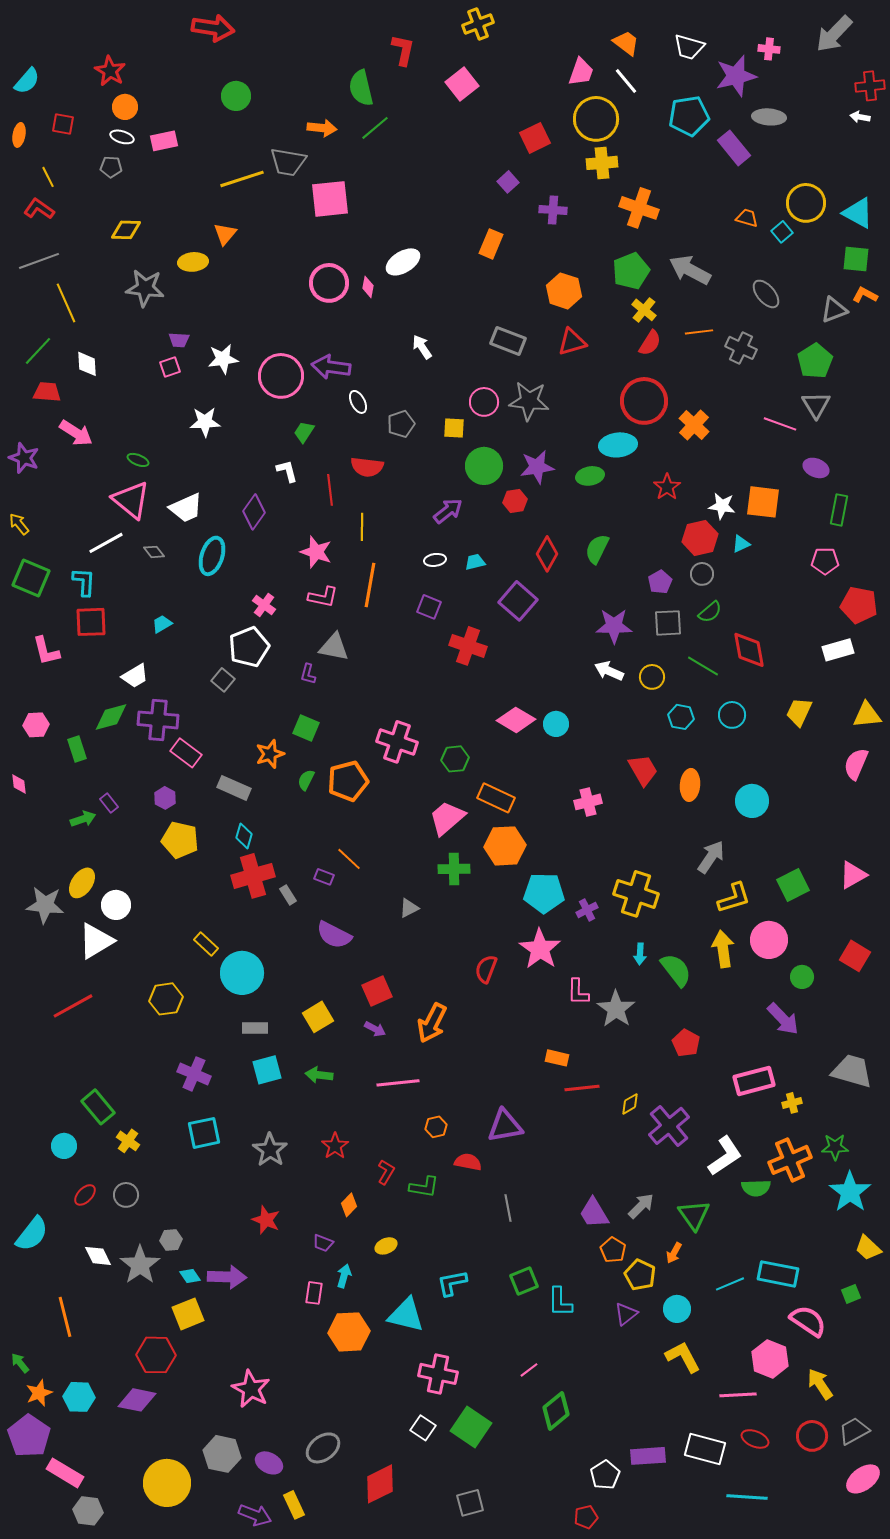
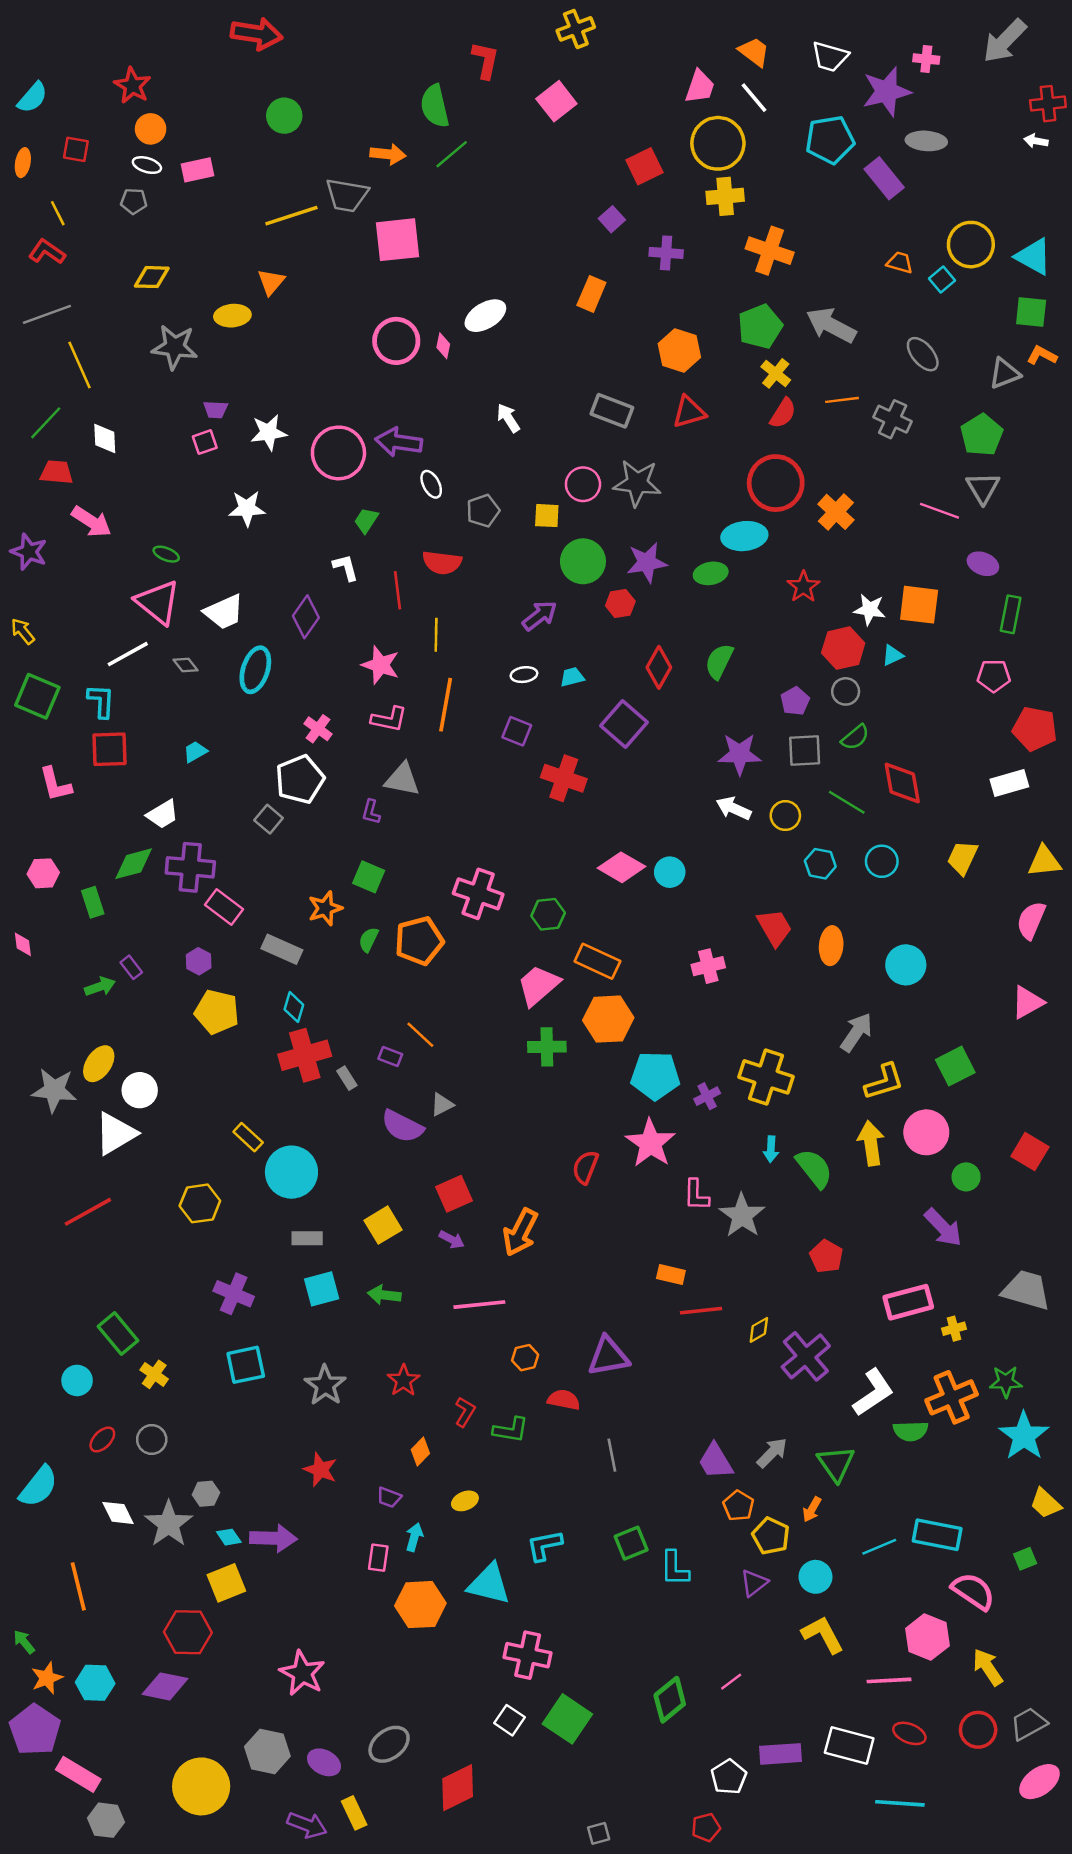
pink triangle: (853, 875) -> (1027, 1002), moved
gray triangle: (409, 908) -> (442, 1105), moved
pink line: (529, 1370) -> (731, 1682), moved
gray square: (470, 1503) -> (599, 1833), moved, size x0.7

